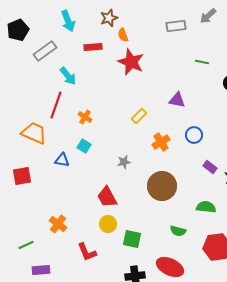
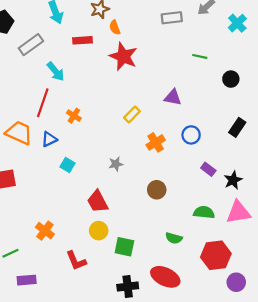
cyan square: (84, 146) -> (67, 165), moved
blue triangle: (62, 160) -> (49, 139), moved, turned -35
brown circle: (162, 186) -> (157, 190), size x0.6

